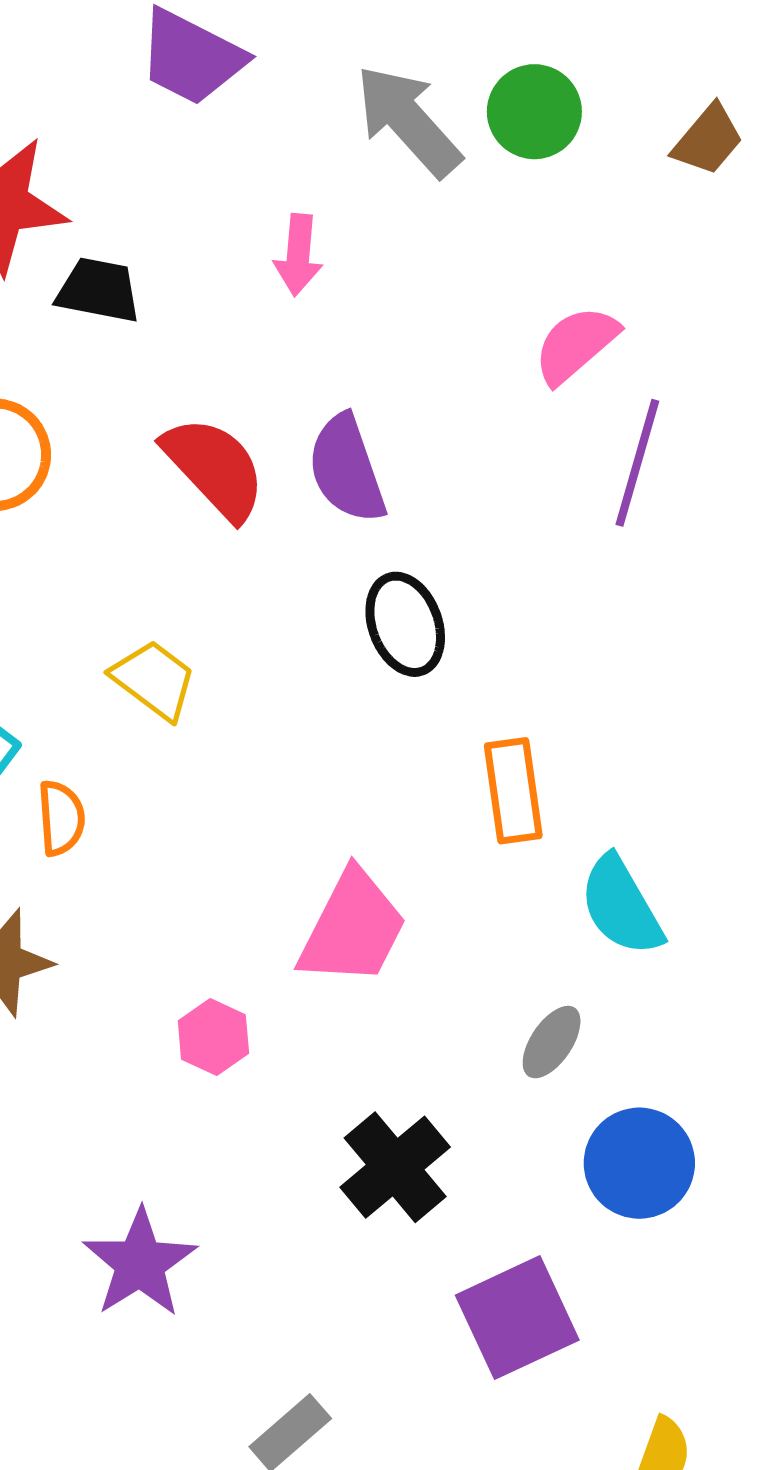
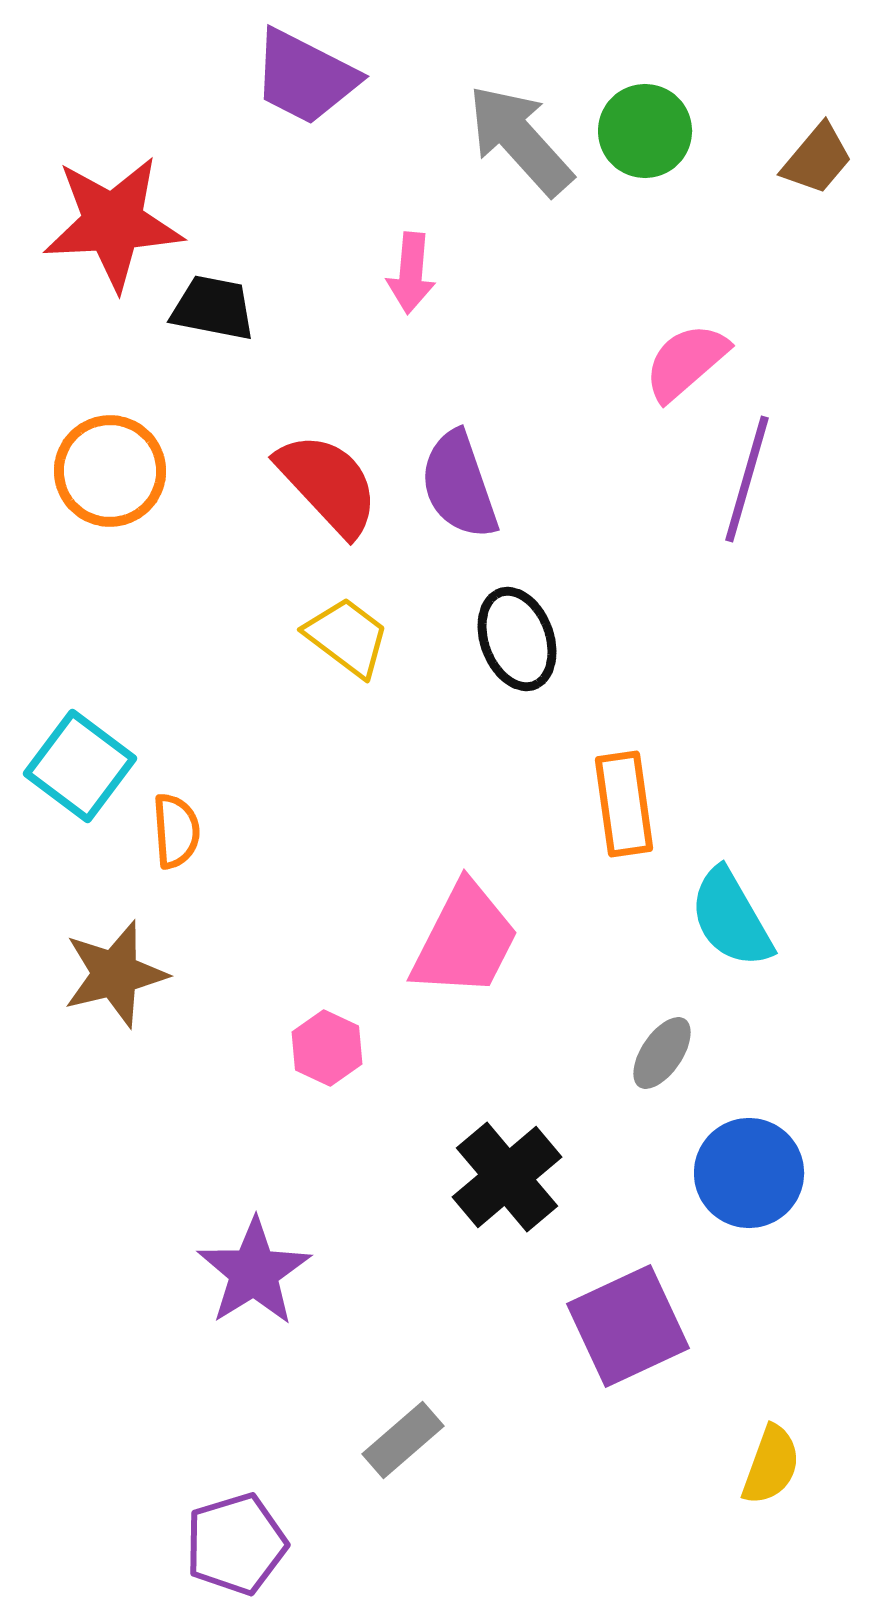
yellow trapezoid: (154, 680) -> (347, 637), moved

